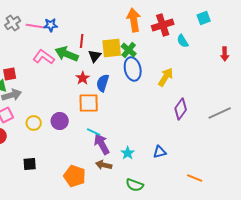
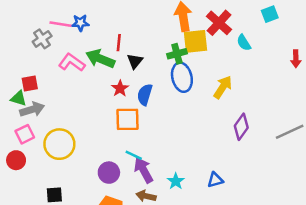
gray cross: (13, 23) -> (42, 39), moved
red cross: (163, 25) -> (219, 23), turned -30
yellow square: (112, 48) -> (196, 41), moved
green cross: (129, 50) -> (177, 54), turned 35
purple circle: (60, 121) -> (109, 173), moved
yellow circle: (34, 123) -> (59, 144), size x1.6

